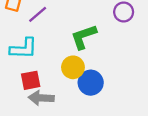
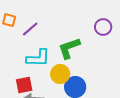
cyan L-shape: (24, 48) -> (38, 58), moved

